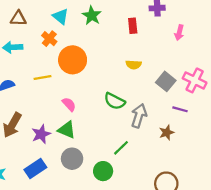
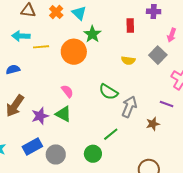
cyan triangle: (61, 16) -> (79, 13), moved
green star: (92, 16) -> (92, 34), moved
orange cross: (49, 39) -> (56, 12), moved
yellow line: (42, 77) -> (41, 47), moved
gray square: (166, 81) -> (158, 55), moved
gray circle: (72, 159) -> (56, 154), moved

